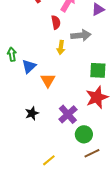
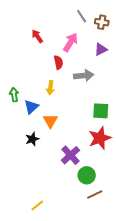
yellow arrow: (61, 47) -> (50, 88), moved
black star: (32, 113) -> (32, 139), moved
yellow line: (49, 160) -> (37, 206), moved

